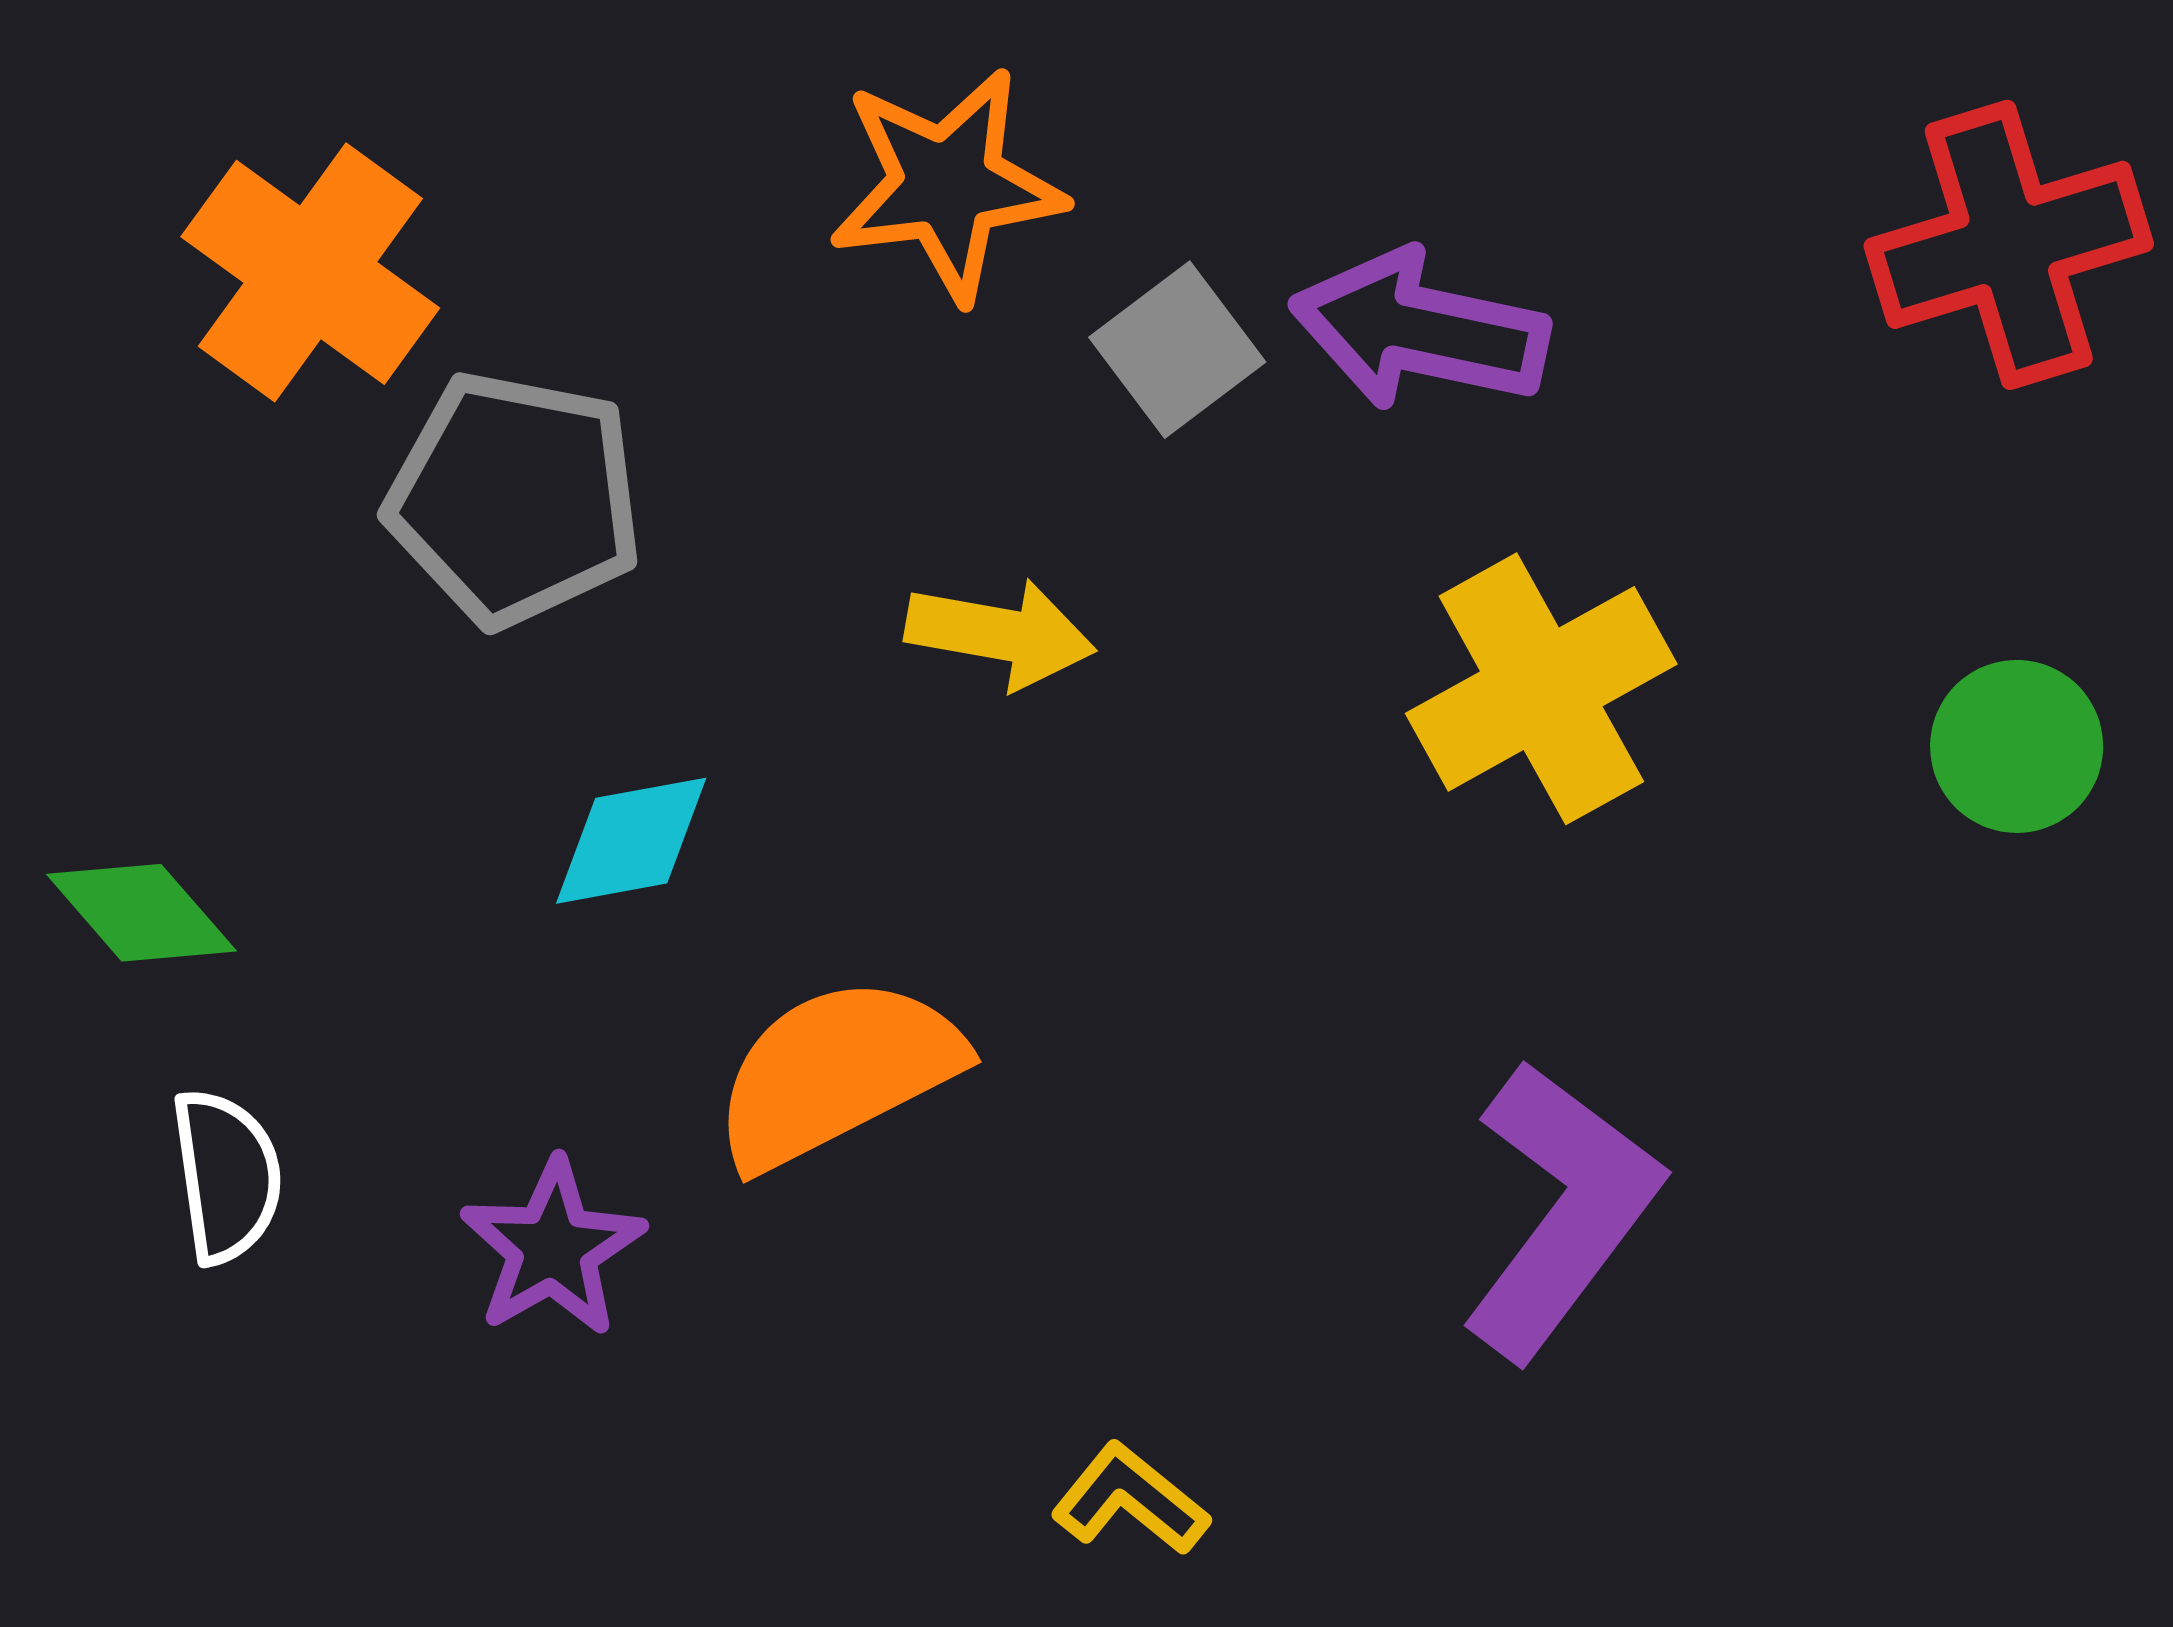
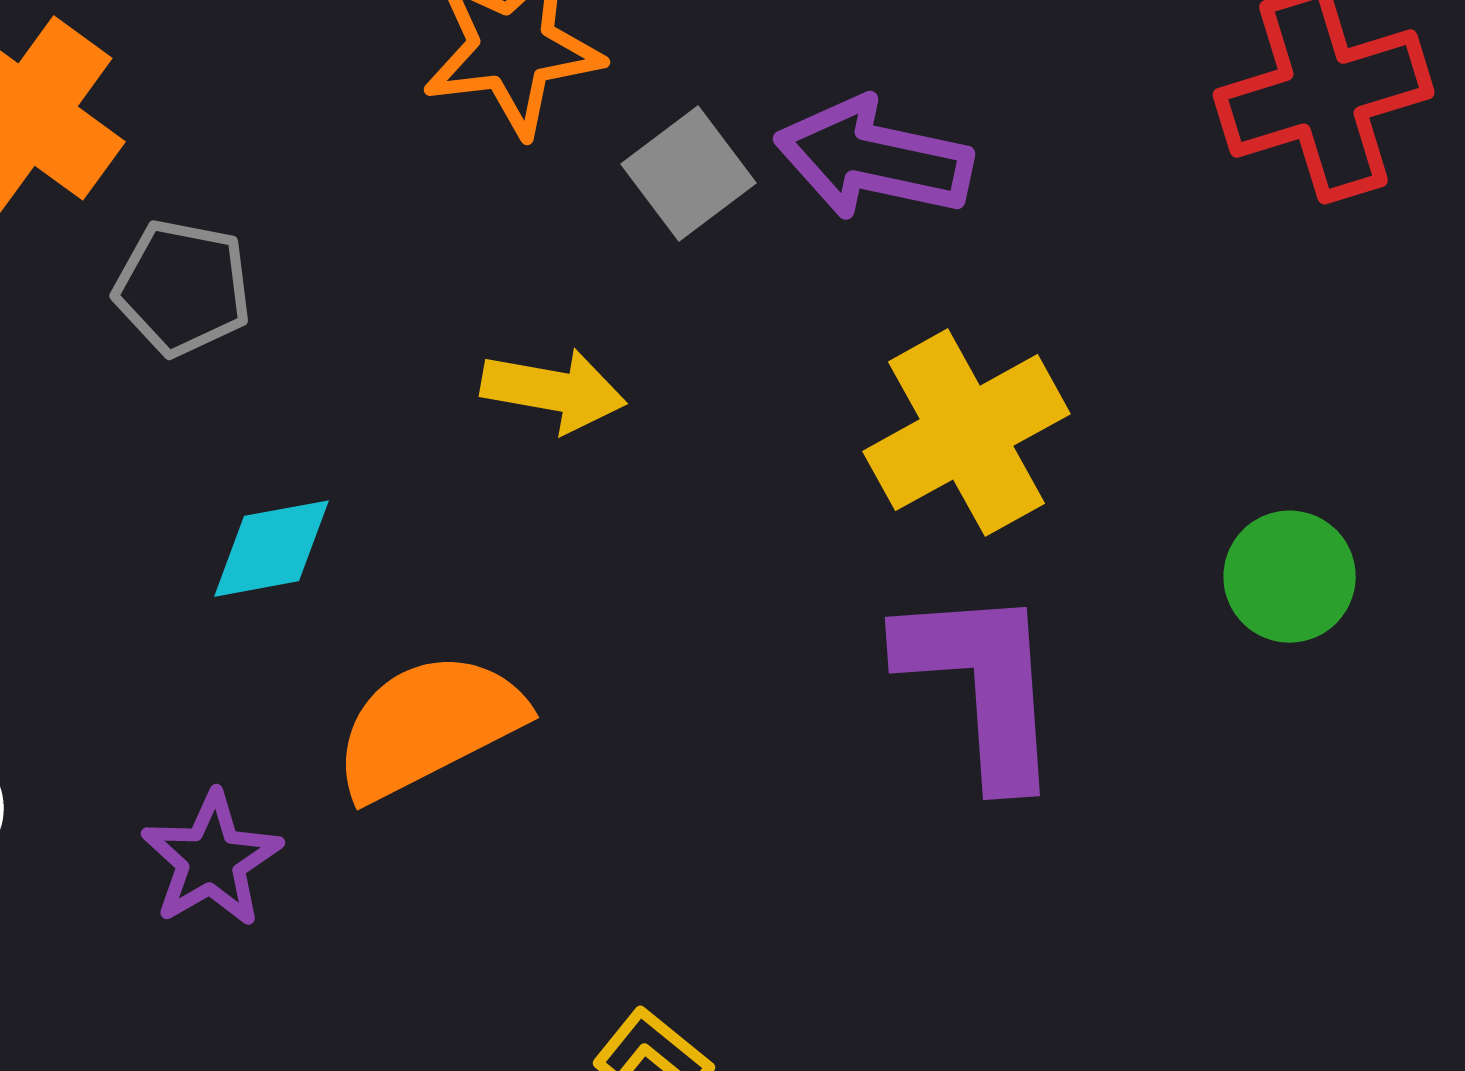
gray pentagon: (515, 499) -> (183, 288), size x0.7
green circle: (2017, 746) -> (1290, 577), moved
purple L-shape: (1561, 1210) -> (982, 685), moved, turned -41

